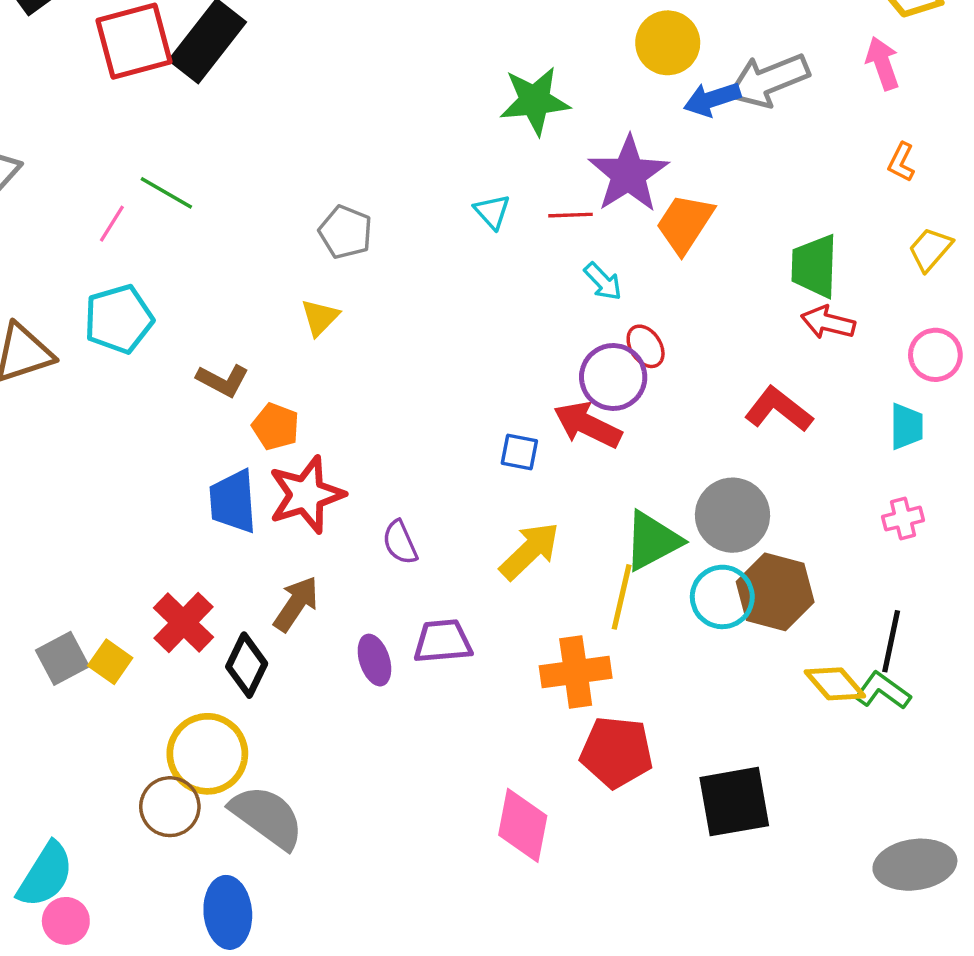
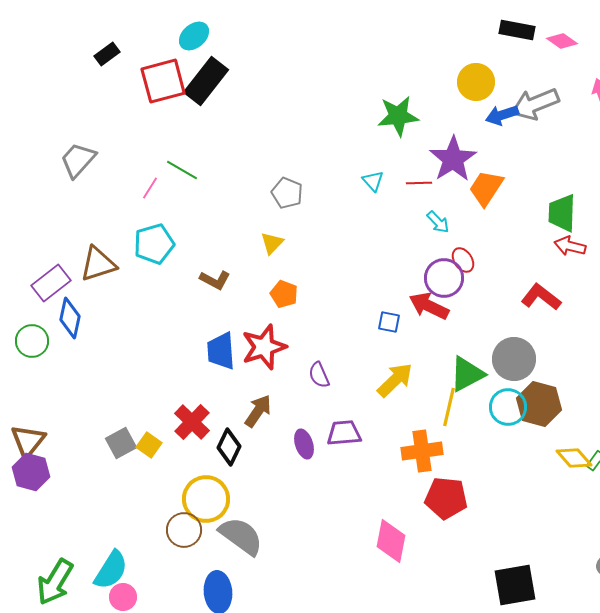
orange pentagon: (276, 426) -> (284, 294), moved
black square: (734, 802) -> (515, 585), moved

